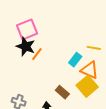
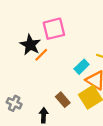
pink square: (27, 29) -> (54, 29), moved

